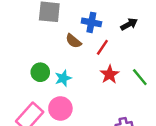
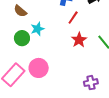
brown semicircle: (73, 41) -> (20, 11), moved
cyan star: (63, 78) -> (37, 29), moved

